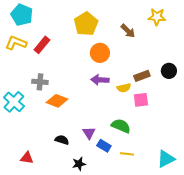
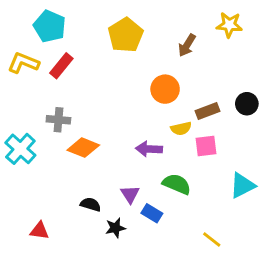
cyan pentagon: (22, 15) -> (50, 26), moved
brown arrow: (128, 31) -> (187, 45), turned 77
orange circle: (100, 53) -> (165, 89), moved
purple arrow: (100, 80) -> (149, 149), moved
yellow line: (127, 154) -> (212, 240), moved, turned 32
cyan triangle: (166, 159) -> (242, 185), moved
black star: (79, 164) -> (115, 228), moved

